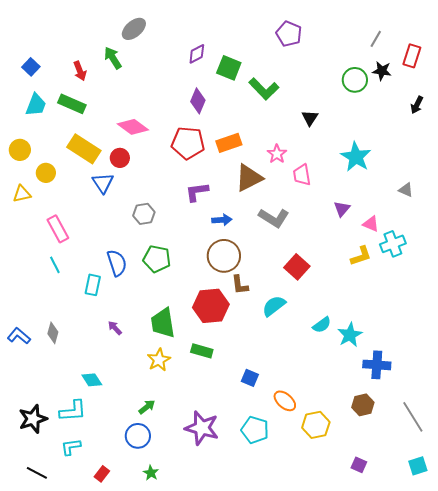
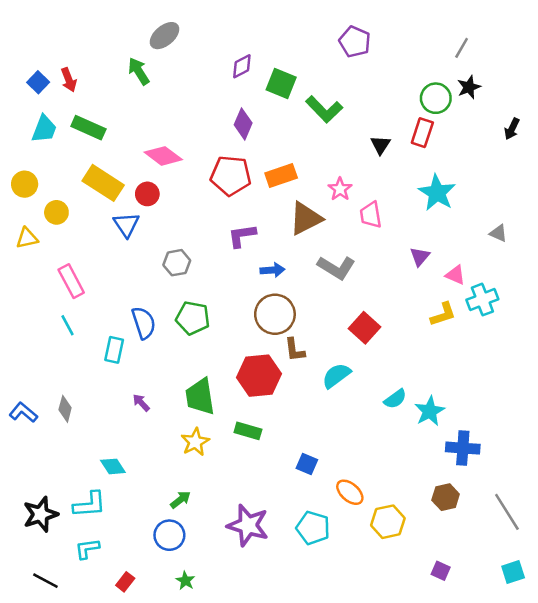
red rectangle: (412, 56) -> (422, 133), moved
red arrow: (80, 71) -> (69, 80), moved
black star: (382, 71) -> (469, 87), turned -30

